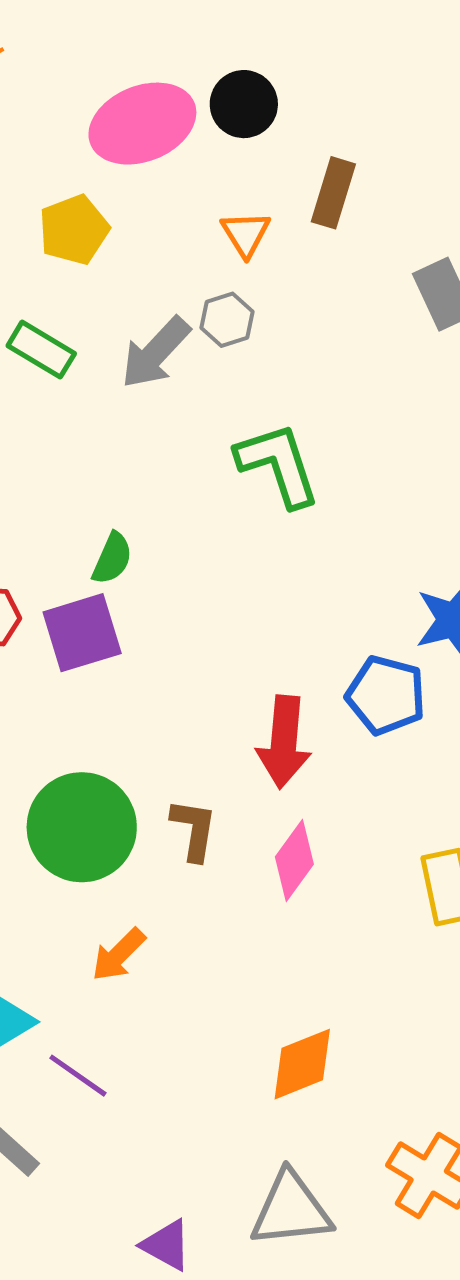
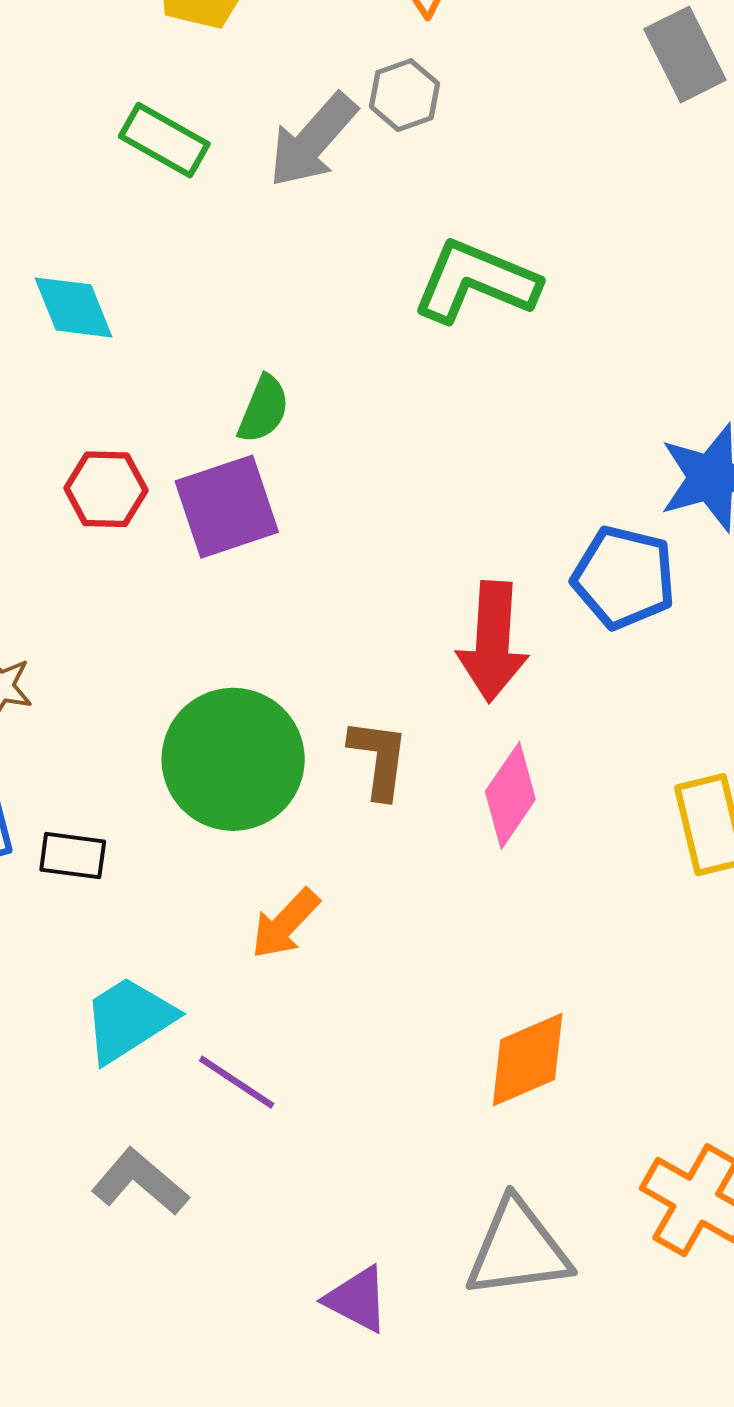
green L-shape: (278, 465) -> (476, 282), turned -48

